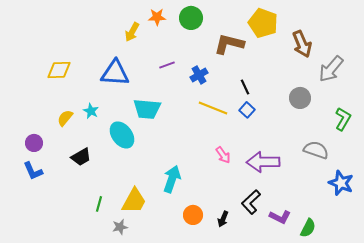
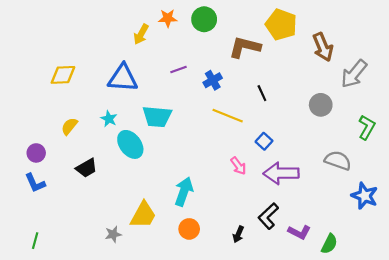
blue square: (247, 110) -> (264, 141), moved
cyan star: (91, 111) -> (109, 119), moved
green line: (99, 204) -> (35, 241), moved
orange circle: (193, 215) -> (189, 229), moved
gray star: (120, 227) -> (113, 234), moved

